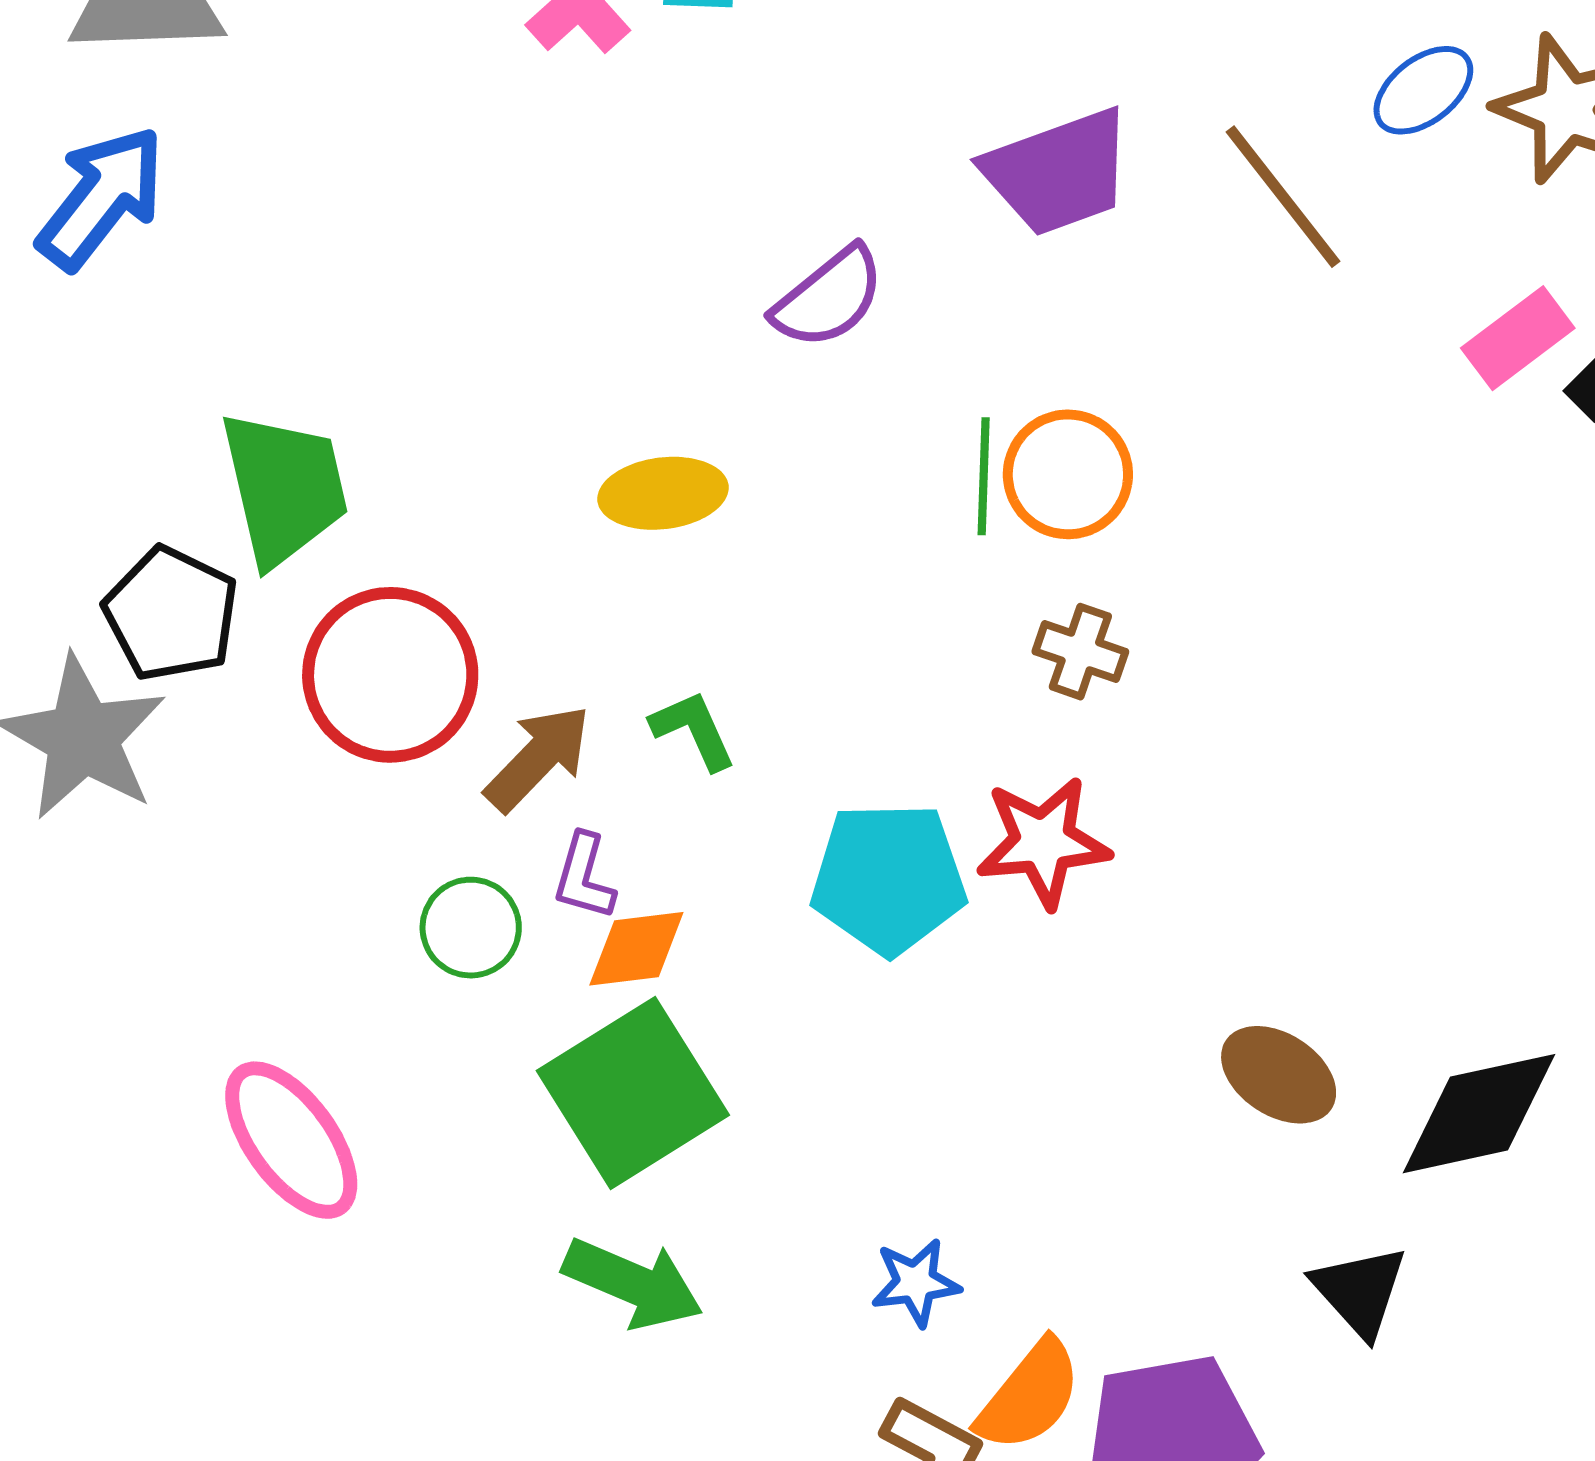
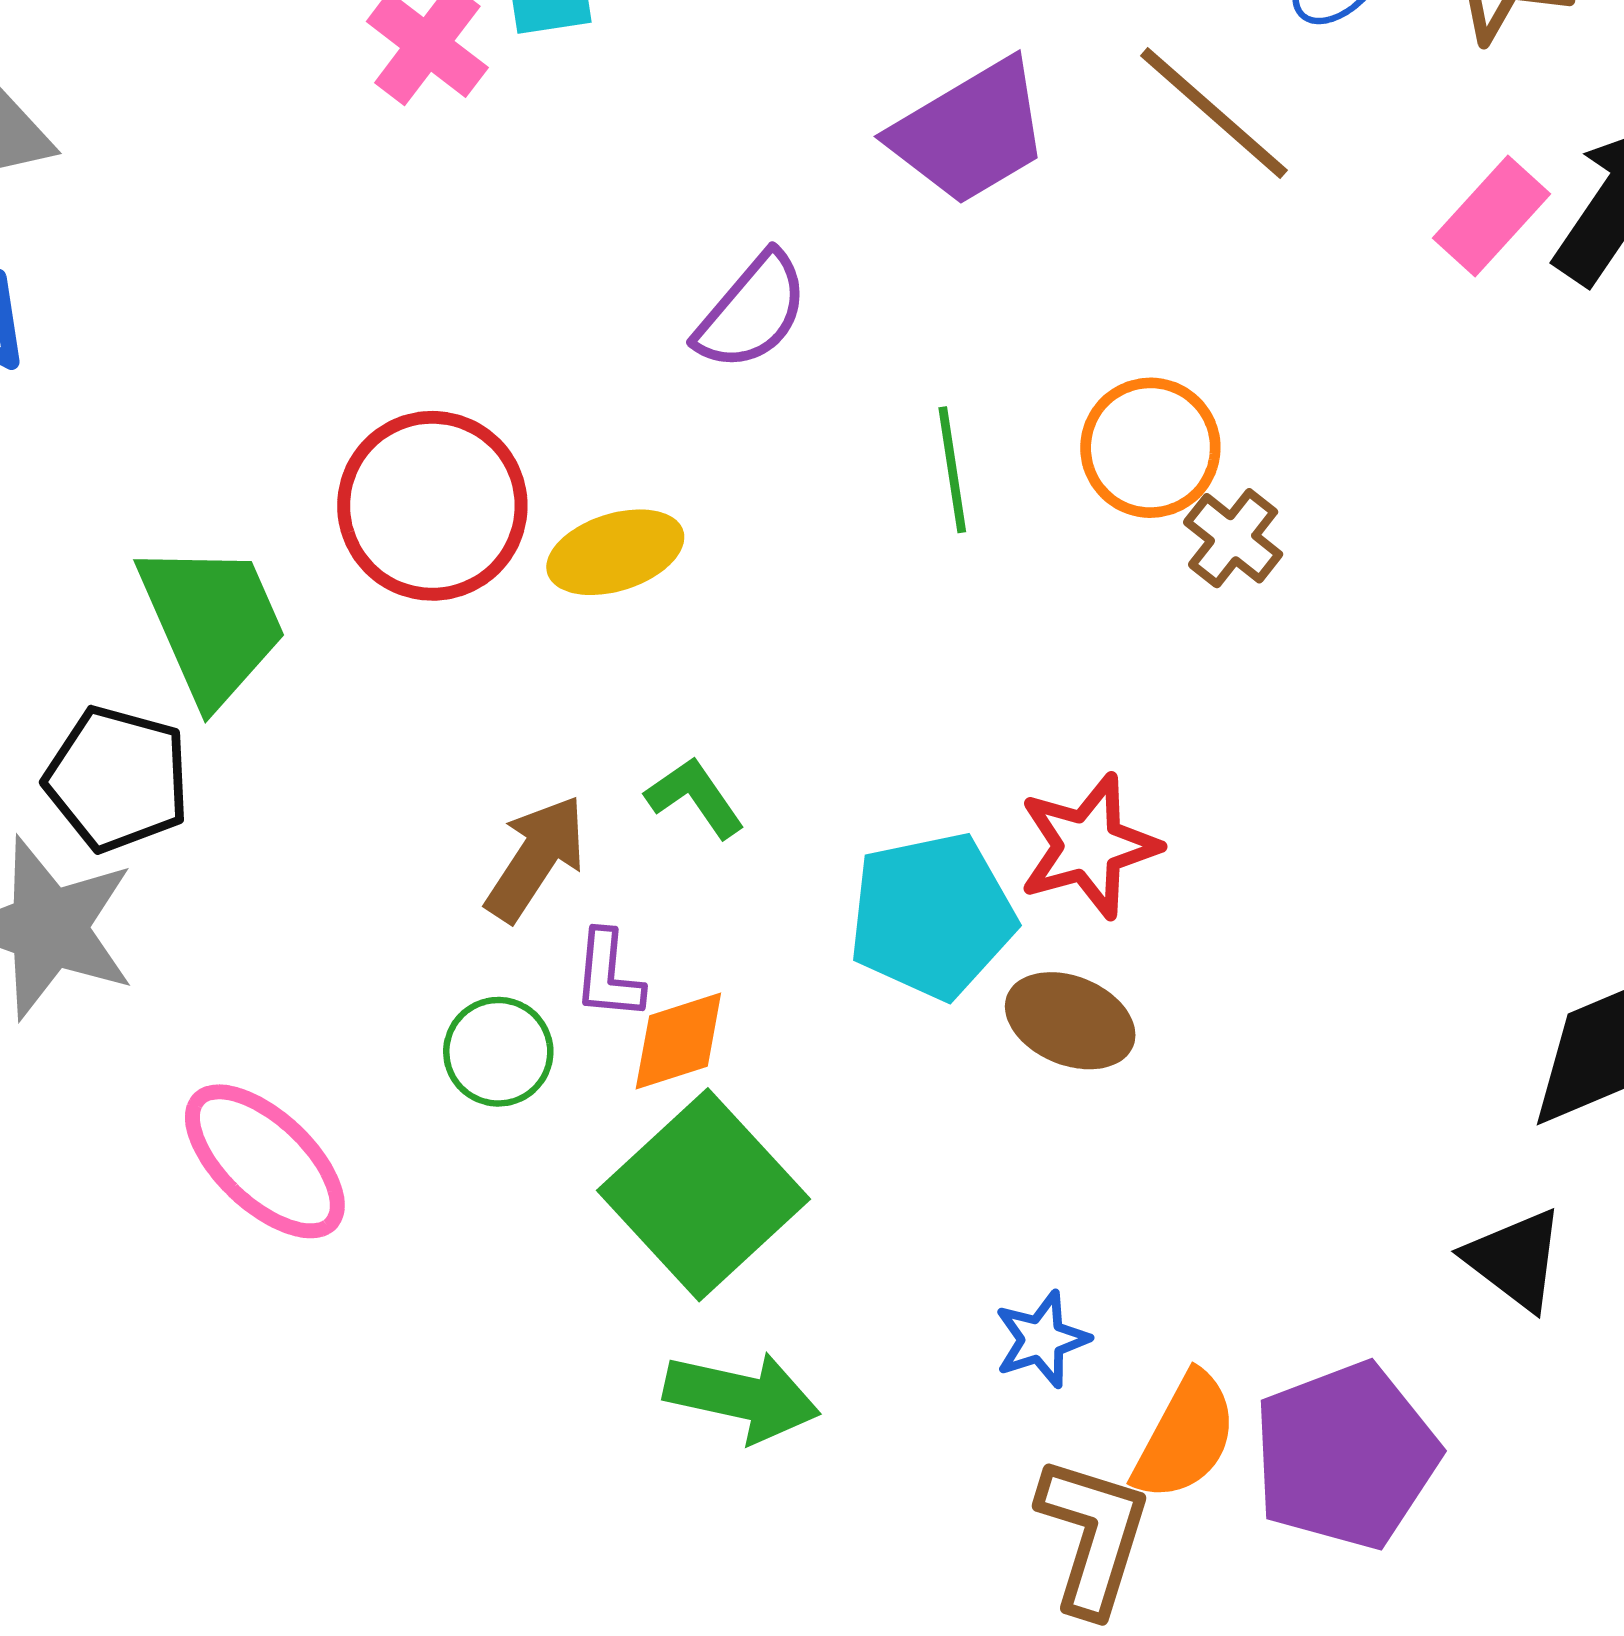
orange circle: (1068, 474) -> (1150, 448), moved
brown cross: (1080, 652) -> (1233, 538), moved, turned 30
red circle: (390, 675) -> (432, 506), moved
brown ellipse: (1279, 1075) -> (1070, 1021), moved
pink ellipse: (291, 1140) -> (265, 1161), moved

